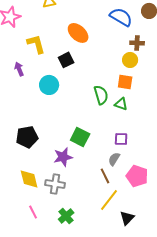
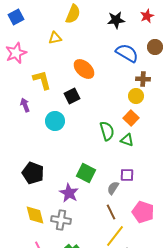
orange square: (125, 82) -> (131, 118), turned 35
black pentagon: (27, 137) -> (33, 173), turned 30
purple star: (63, 157) -> (69, 193), turned -30
gray semicircle: (114, 159) -> (113, 188), moved

